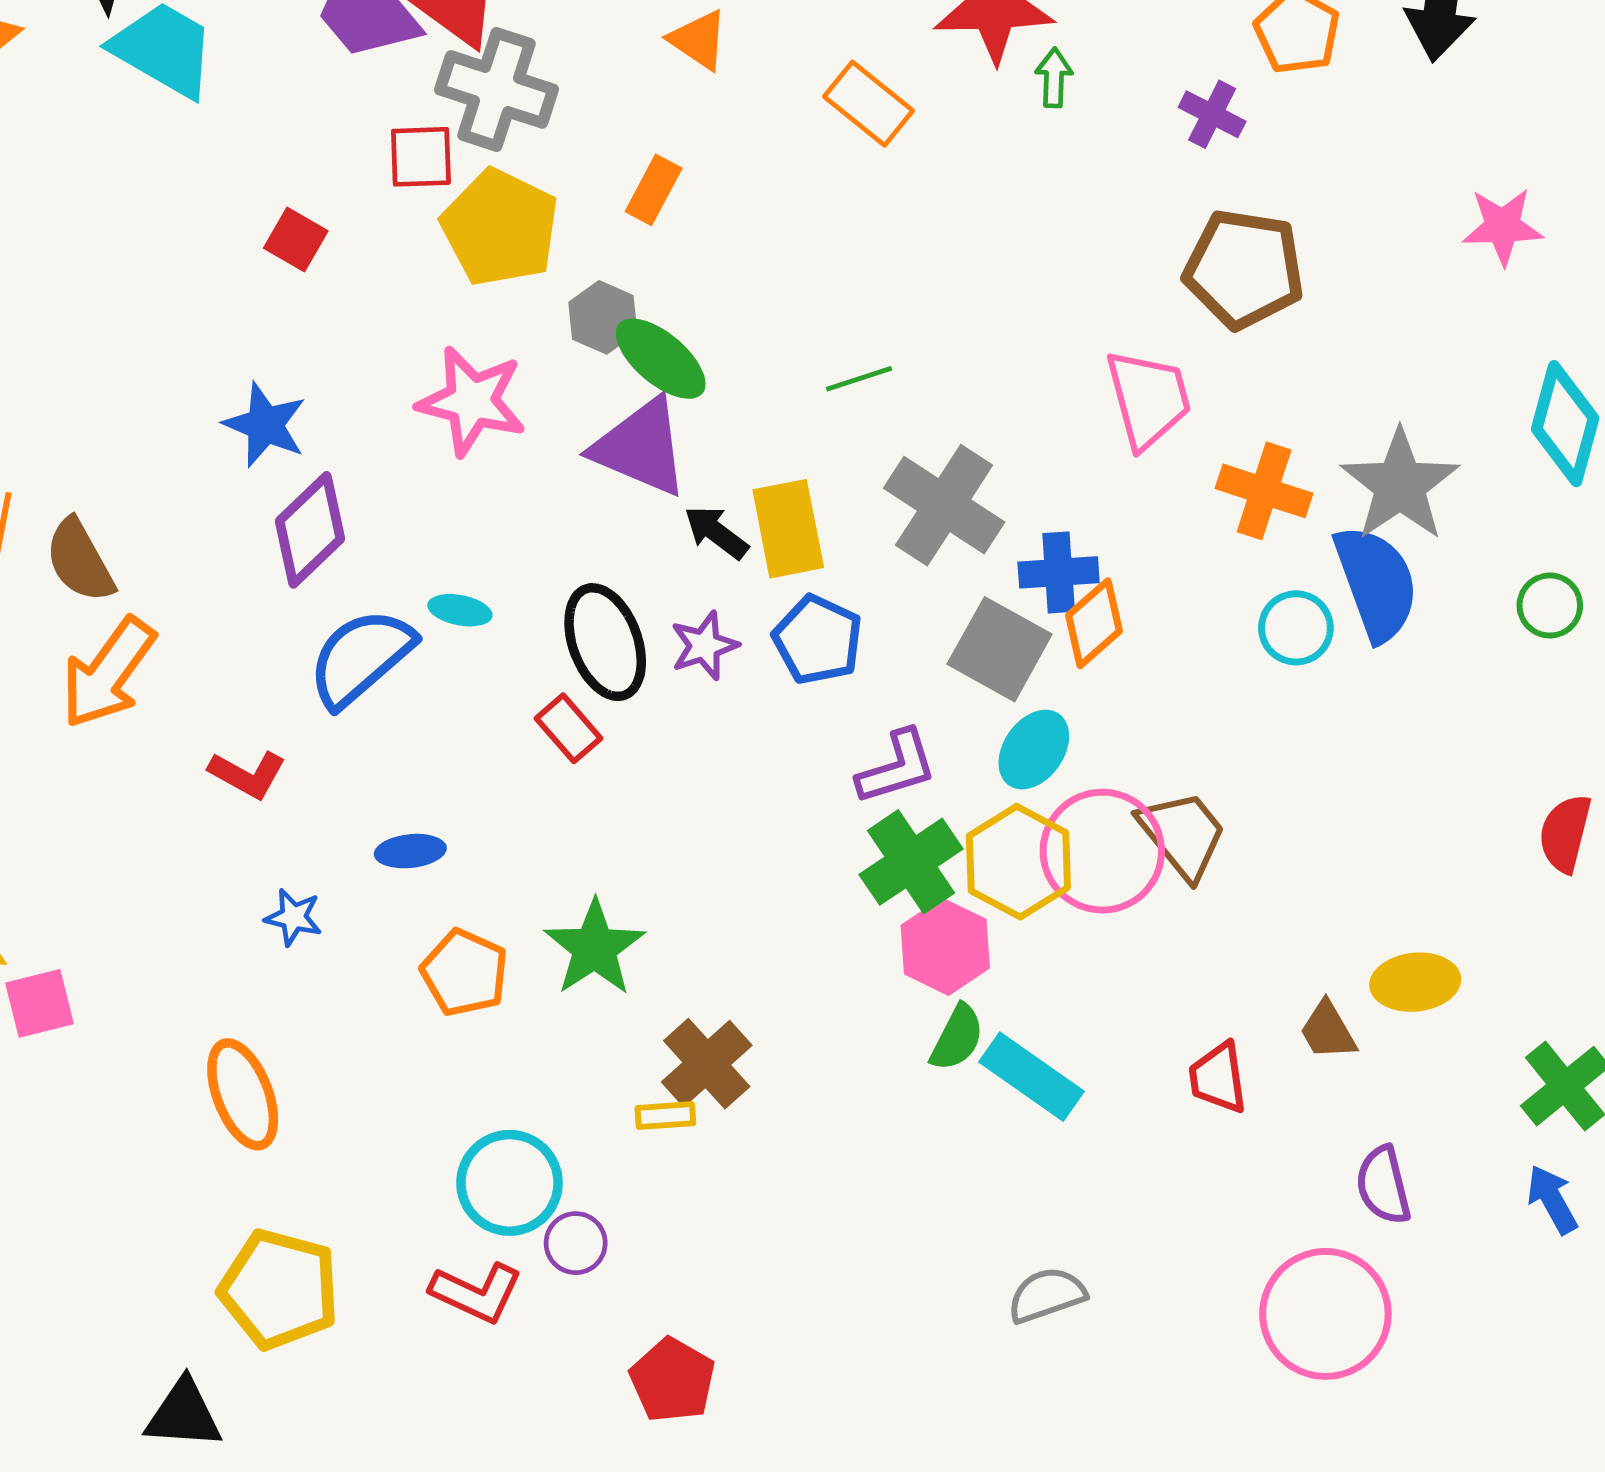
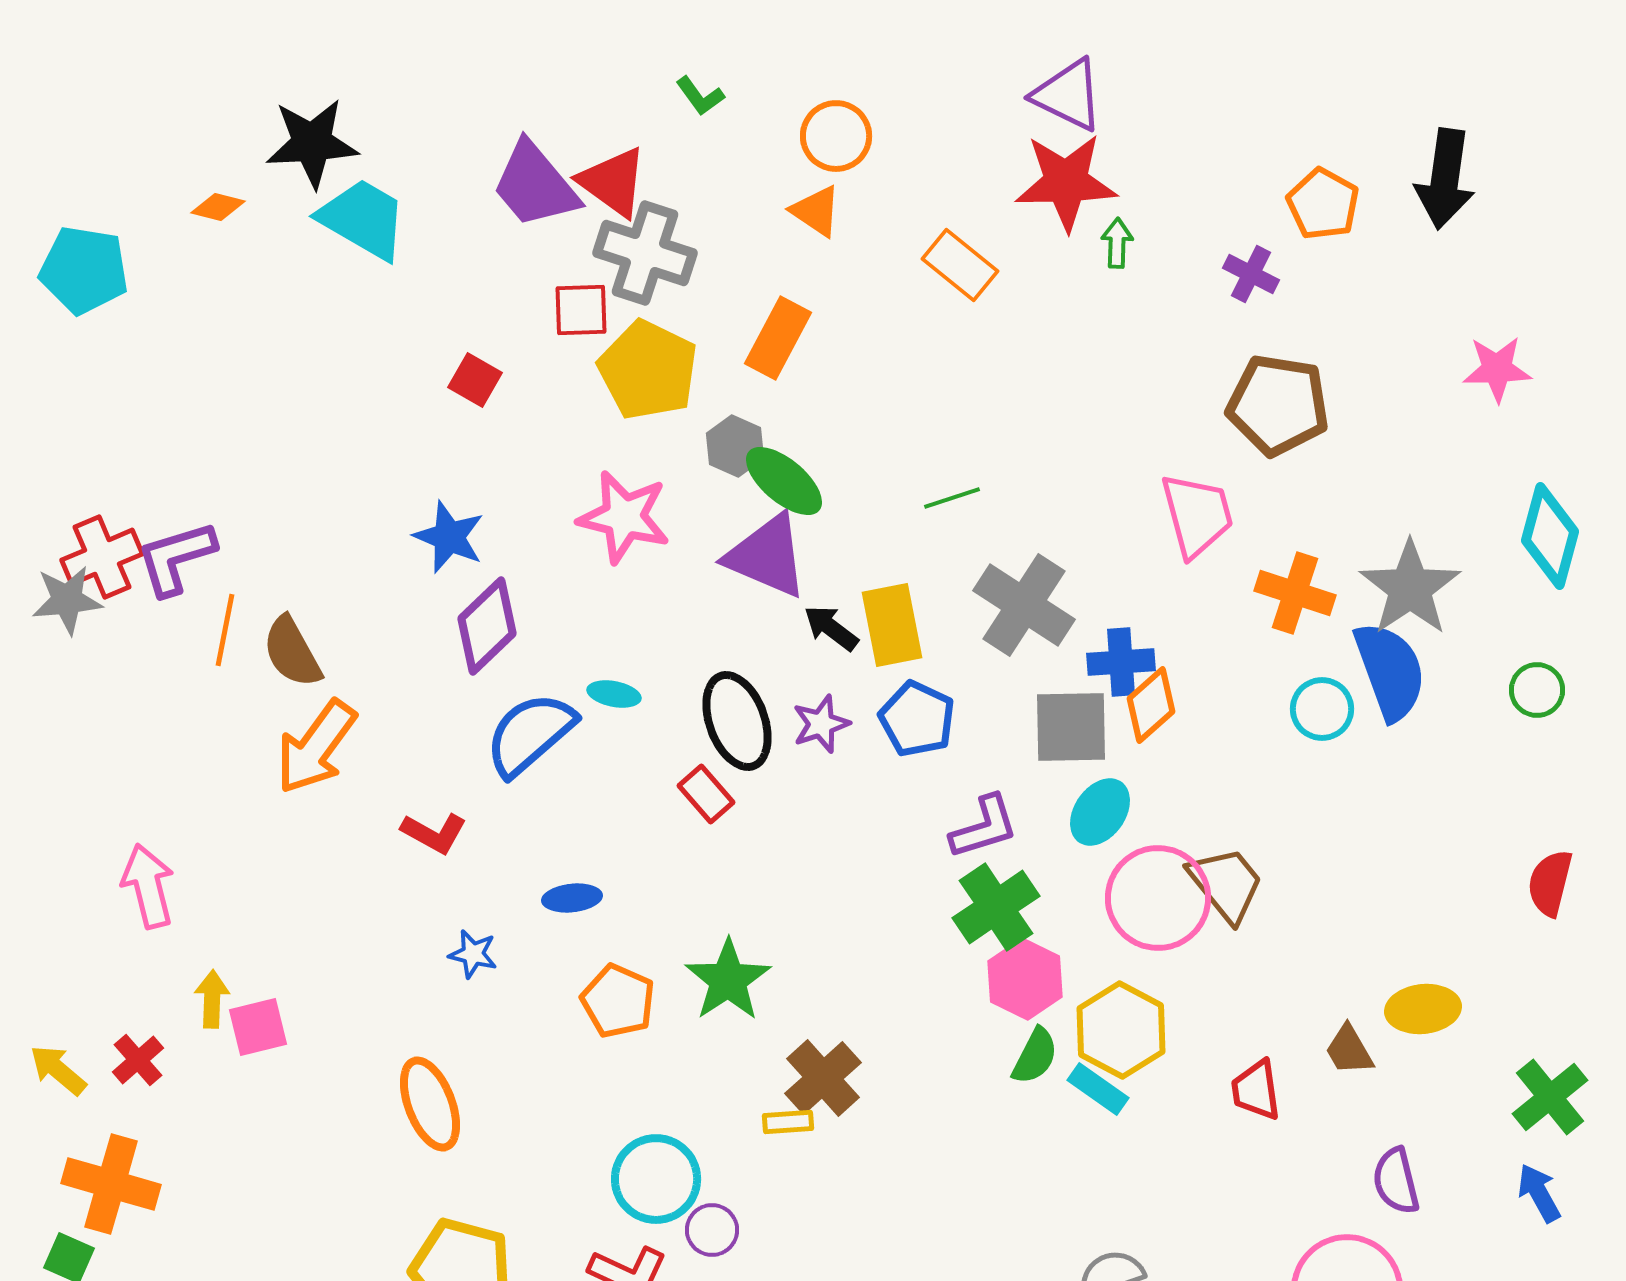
orange rectangle: (654, 190) -> (778, 338), size x1.4
gray square: (1000, 649) -> (1071, 727), turned -30
yellow hexagon: (1018, 862) -> (1121, 1030), moved
cyan rectangle: (1031, 1077) -> (1098, 1089), size x0.7

